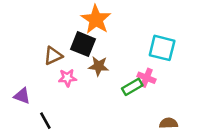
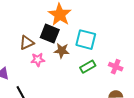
cyan square: (162, 48) -> (86, 40), moved
pink cross: (146, 78) -> (116, 67), moved

